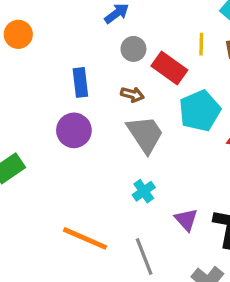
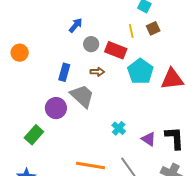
blue rectangle: (80, 82) -> (64, 72), turned 36
purple circle: (74, 130) -> (56, 108), moved
gray trapezoid: (145, 134) -> (82, 96), moved

